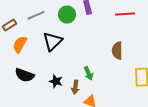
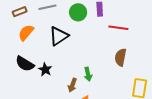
red line: (125, 14) -> (118, 28), moved
black star: (56, 81) -> (45, 69), moved

